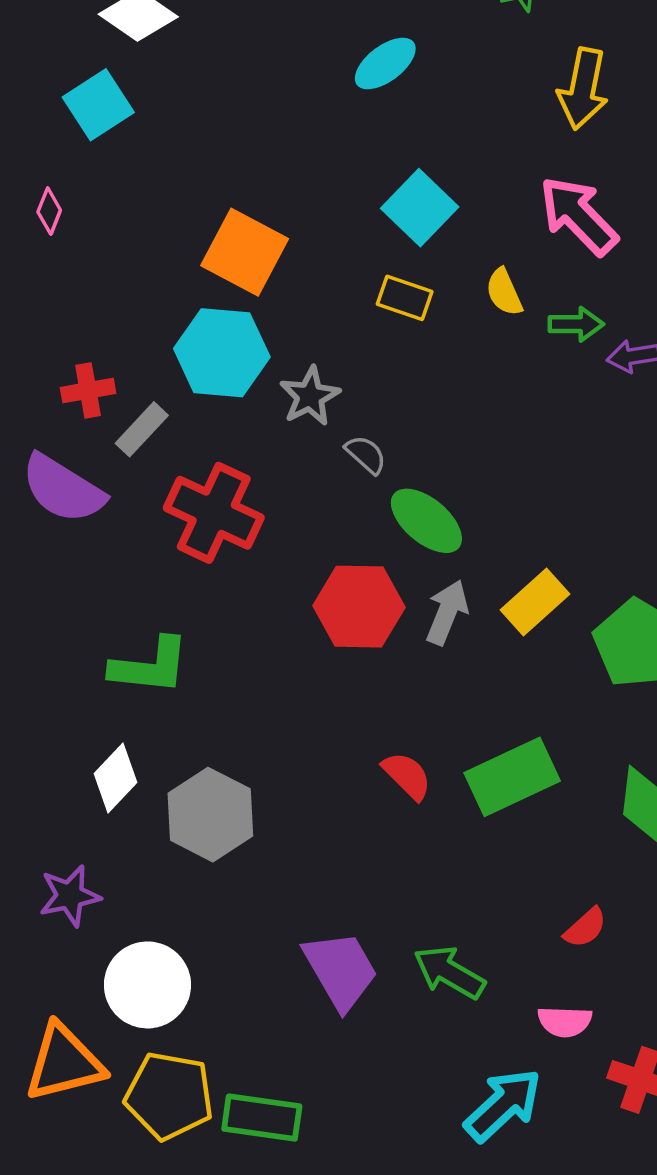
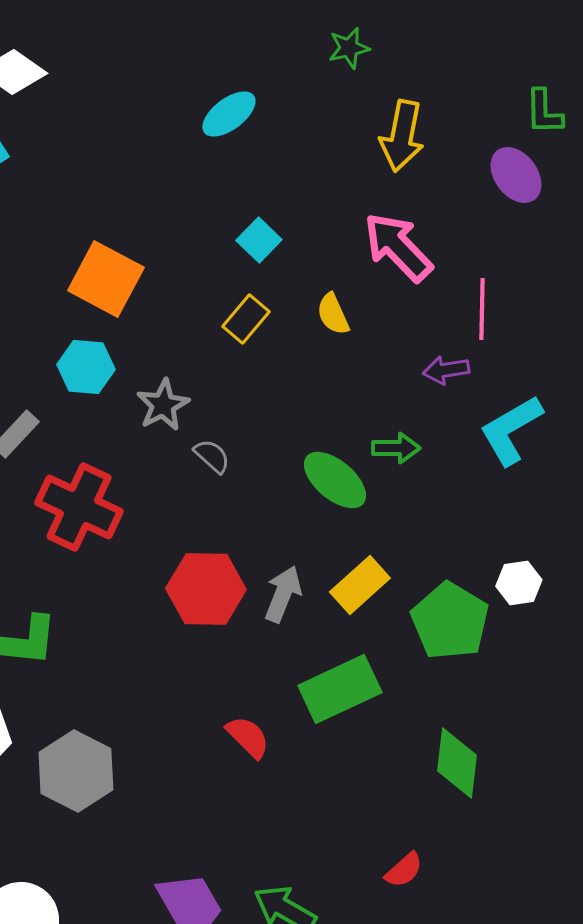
cyan square: (420, 208) -> (259, 240), size x0.7
yellow rectangle: (405, 298) -> (246, 319), turned -69
green arrow: (576, 324) -> (396, 448), moved
cyan hexagon: (222, 353) -> (86, 367), size x0.7
green ellipse: (426, 521) -> (335, 480), moved
green rectangle: (512, 777) -> (340, 689), moved

